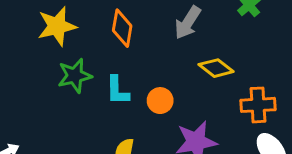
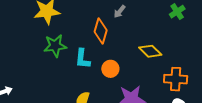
gray arrow: (188, 23) -> (120, 11), moved, size x0.6
orange diamond: (122, 28) -> (101, 31), moved

